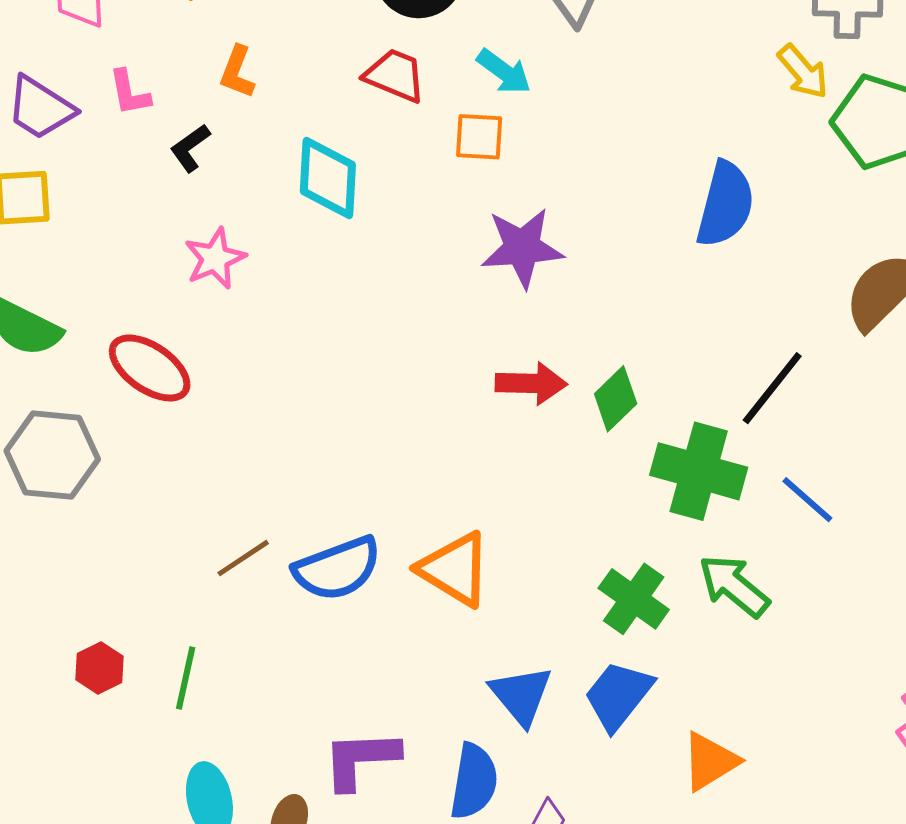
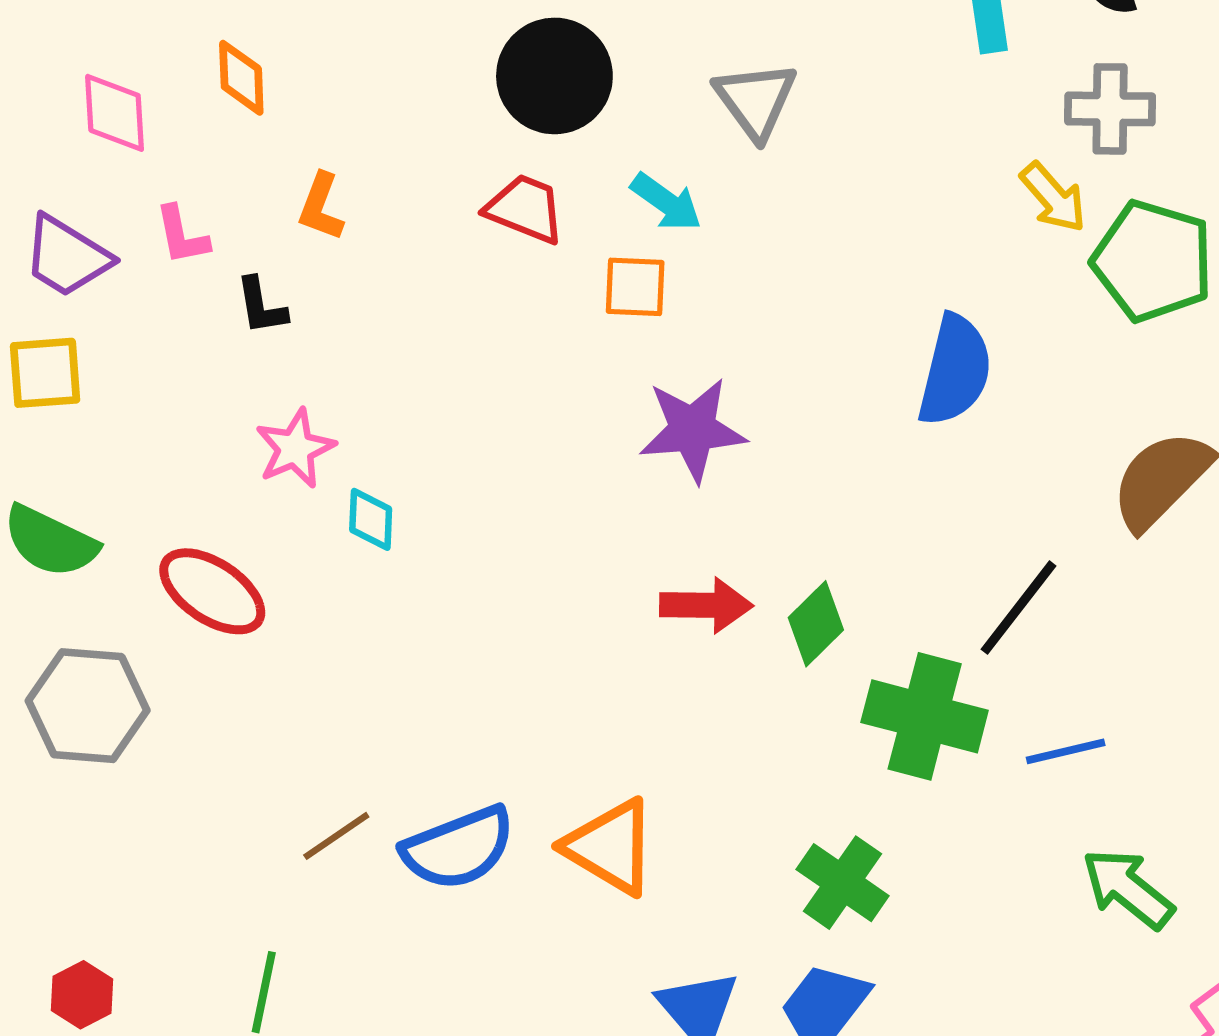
black L-shape: (190, 148) -> (261, 306), turned -63
cyan diamond: (328, 178) -> (371, 519), moved, size x0.6
blue line: (807, 500) -> (1066, 751), turned -54
green arrow: (734, 586) -> (1128, 889), moved
red hexagon: (100, 668) -> (82, 995), moved

